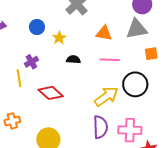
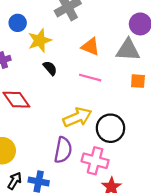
yellow star: (59, 38) -> (40, 40), size x1.5
black semicircle: (73, 59) -> (50, 68), turned 32
black circle: (135, 84) -> (110, 128), moved

